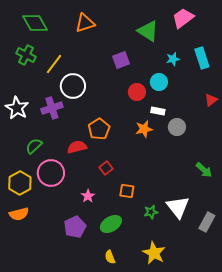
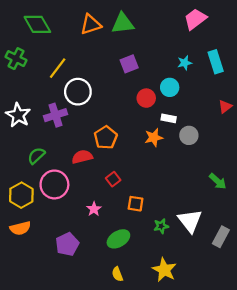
green triangle: (148, 31) -> (123, 23), moved, turned -40
green cross: (26, 55) -> (16, 59), moved
purple pentagon: (75, 227) -> (67, 244), moved

